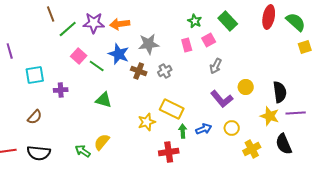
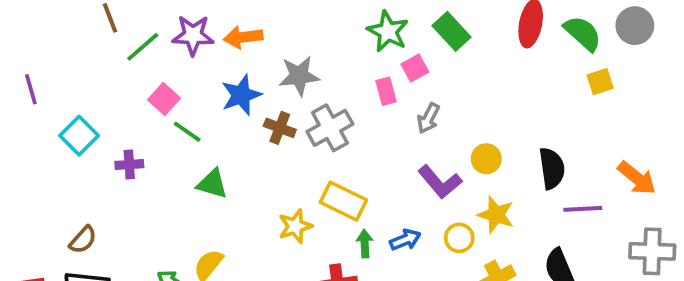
green star: (195, 21) -> (388, 31), size x1.5
pink rectangle: (187, 45) -> (386, 91), moved
blue star: (119, 54) -> (241, 95), turned 30
green line: (97, 66) -> (187, 132), moved
gray cross: (165, 71) -> (330, 128), size x1.6
cyan square: (35, 75) -> (79, 136), turned -36
yellow star: (270, 116) -> (496, 215), moved
brown semicircle: (35, 117) -> (83, 240), moved

